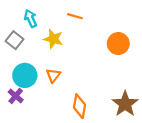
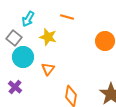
cyan arrow: (30, 18) -> (28, 19), turned -126
cyan circle: (25, 75) -> (23, 57), moved

